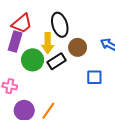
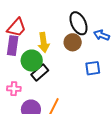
black ellipse: (60, 25) -> (79, 23), moved
black rectangle: (57, 61) -> (40, 72), moved

